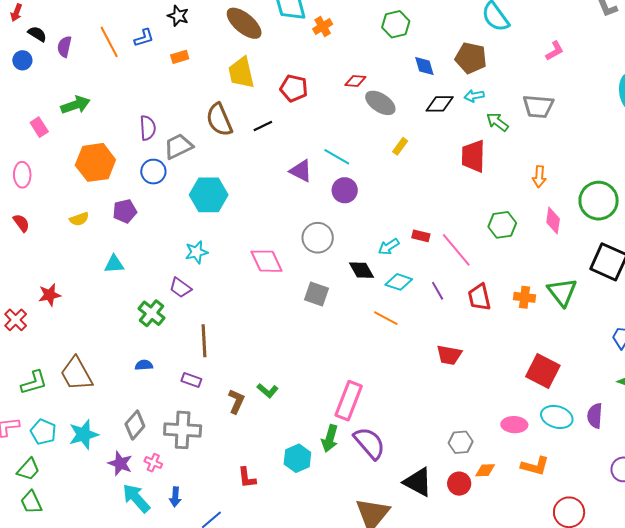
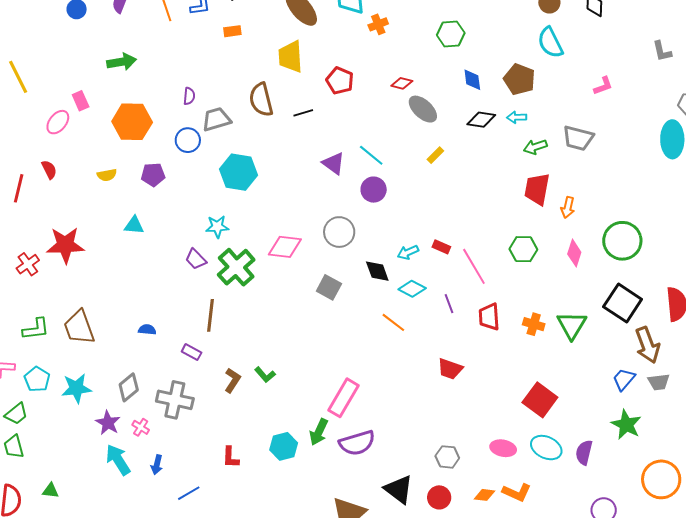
green arrow: (497, 122) -> (535, 147), turned -65
pink rectangle: (39, 127) -> (81, 101), moved
purple semicircle: (148, 128) -> (189, 96), size x0.7
red trapezoid: (473, 156) -> (537, 189), moved
pink ellipse: (22, 175) -> (58, 122), turned 30
pink diamond: (266, 261) -> (285, 247), turned -68
red star: (50, 295) -> (65, 245), size x1.6
green cross: (151, 313) -> (236, 267), moved, size x1.4
purple semicircle: (369, 443) -> (357, 443), turned 105
orange diamond: (485, 470) -> (484, 495), moved

